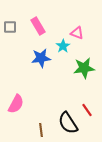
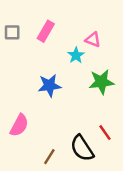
pink rectangle: (38, 26) -> (46, 31), turned 60
blue star: (41, 58) -> (49, 86), moved
brown line: (41, 130) -> (49, 157), turned 40

